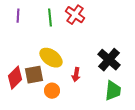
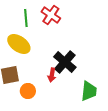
yellow ellipse: (51, 58) -> (19, 44), moved
black cross: (109, 60) -> (65, 62), moved

